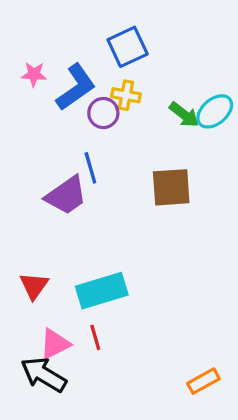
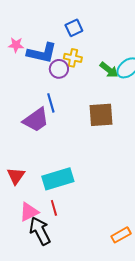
blue square: (128, 47) -> (74, 28), size x0.7
blue L-shape: (76, 87) -> (42, 53), turned 48
black arrow: (44, 375) -> (40, 231), moved, turned 32

